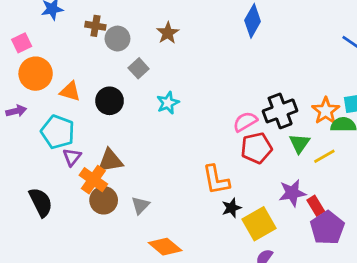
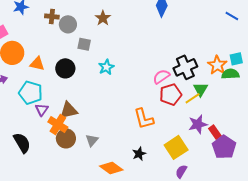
gray square: (139, 68) -> (84, 44), turned -32
yellow line: (324, 156) -> (193, 98), moved
black star: (231, 208) -> (139, 154), moved

